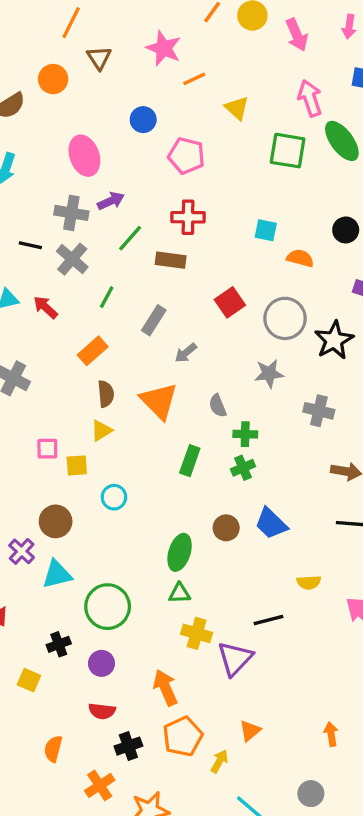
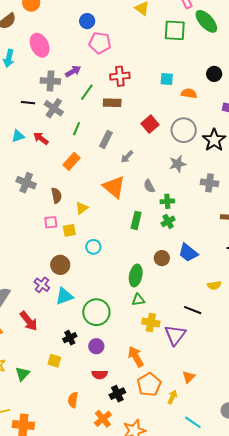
pink ellipse: (84, 156) -> (40, 45), moved
pink pentagon: (186, 156) -> (100, 43), moved
brown semicircle: (106, 394) -> (56, 196), moved
black line: (269, 620) -> (193, 310), turned 42

